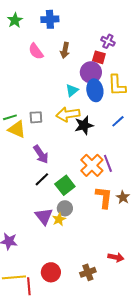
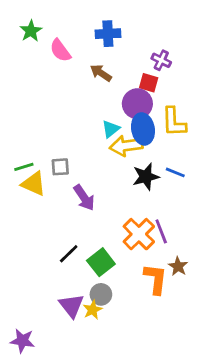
blue cross: (50, 19) -> (108, 34), moved
brown arrow: (65, 50) -> (101, 73), turned 112
pink semicircle: (36, 51) -> (60, 50), moved
yellow arrow: (68, 114) -> (126, 146), moved
blue line: (118, 121) -> (175, 172), turned 64
black star: (84, 125) -> (146, 177), moved
purple arrow: (41, 154) -> (84, 198), moved
brown star: (123, 197) -> (178, 266), moved

